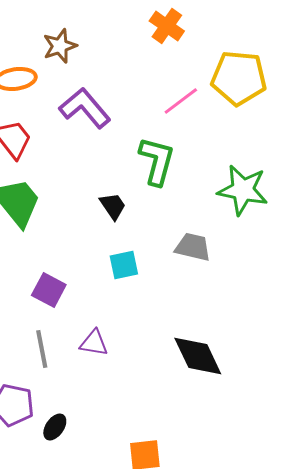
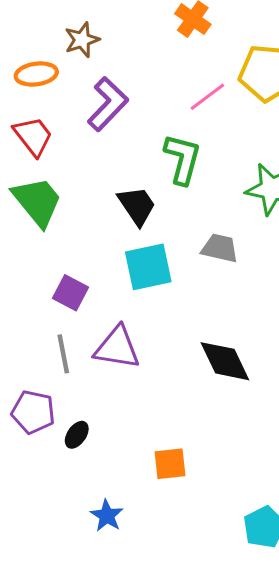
purple L-shape: (85, 108) -> (108, 104), turned 84
black trapezoid: (113, 206) -> (137, 206), size x1.4
cyan square: (124, 265) -> (148, 267), size x1.6
purple triangle: (94, 343) -> (117, 348), size x1.6

